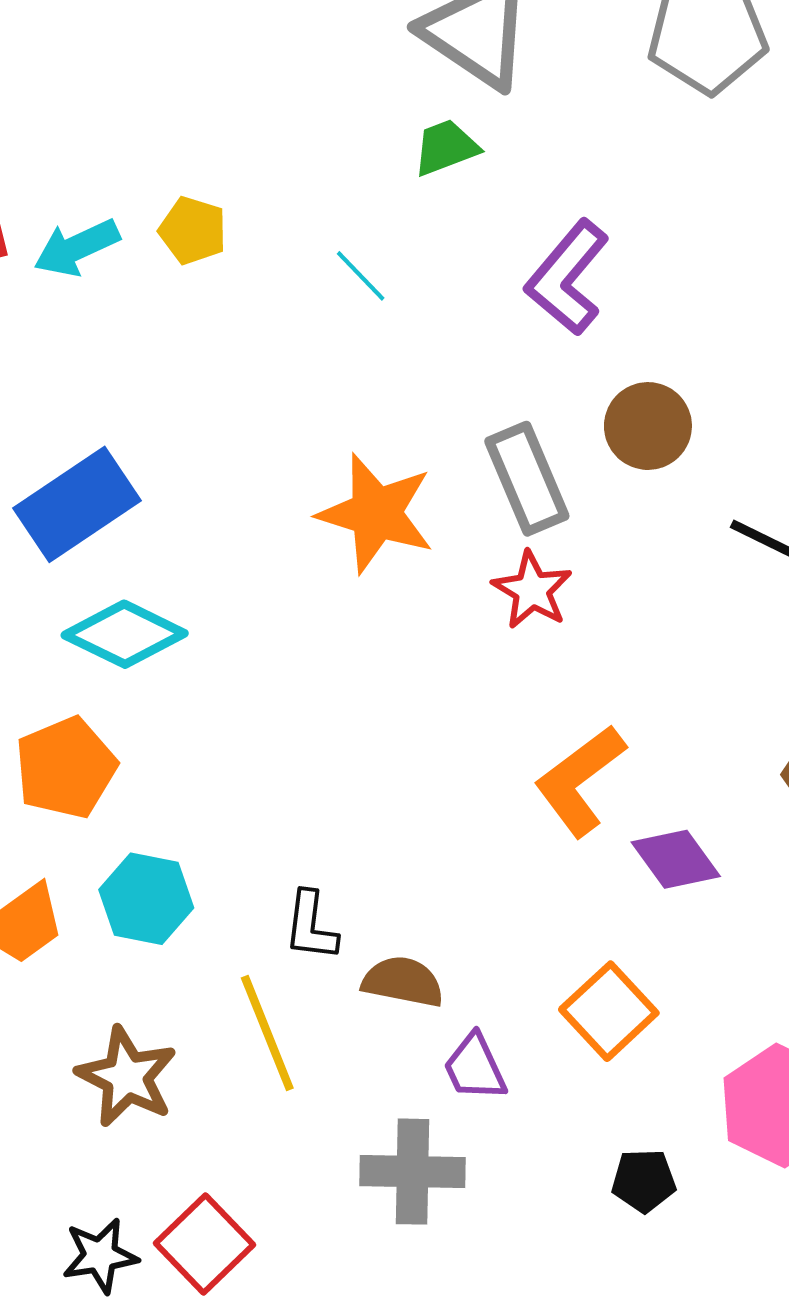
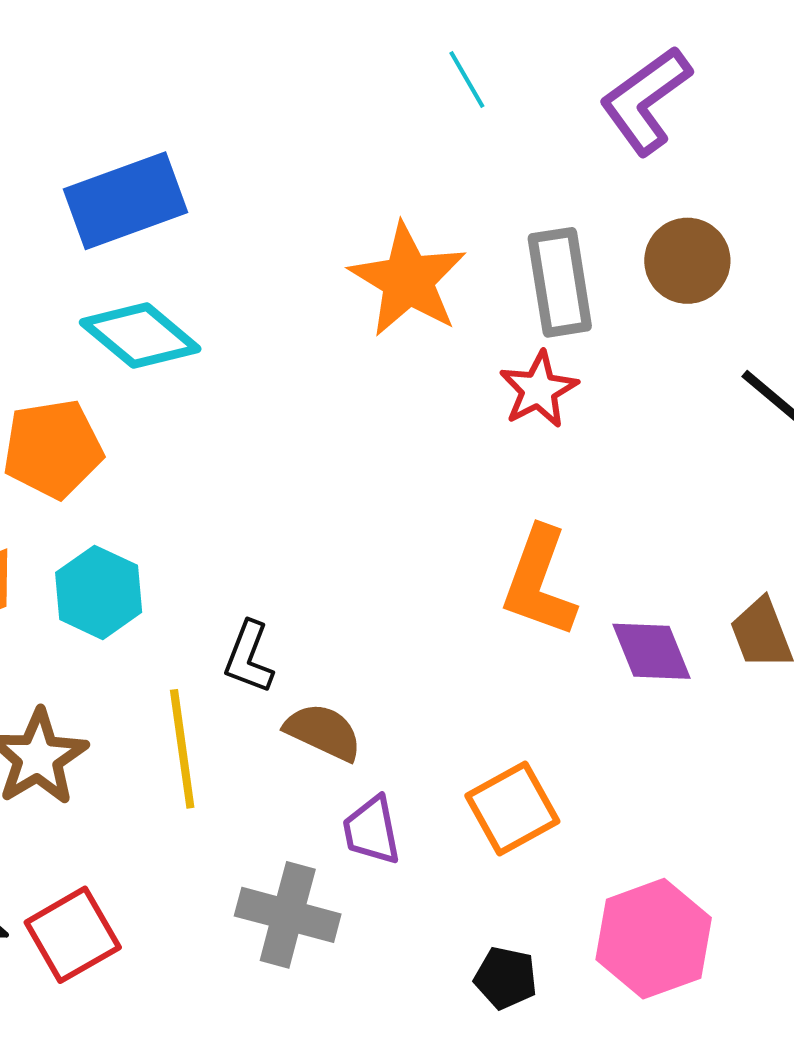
cyan line: (361, 276) -> (467, 80), moved
orange L-shape: (580, 780) -> (539, 582), turned -47
purple diamond: (676, 859) -> (652, 651), moved

